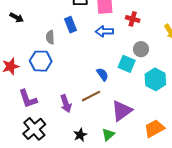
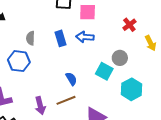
red cross: (133, 19) -> (129, 25), moved, turned 32
blue rectangle: (70, 25) -> (61, 38), moved
blue semicircle: (102, 74) -> (71, 79), moved

